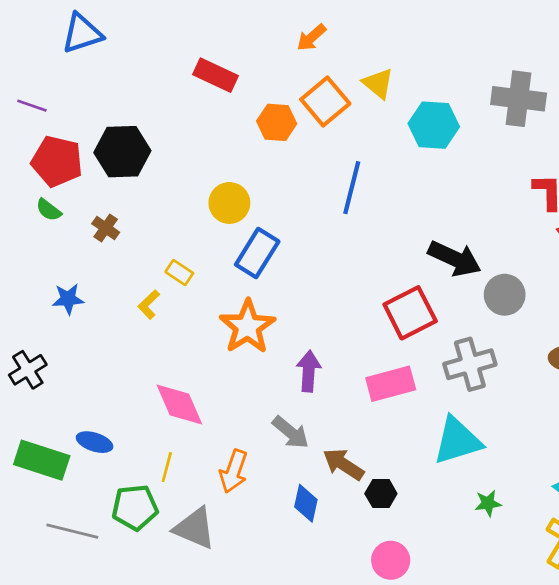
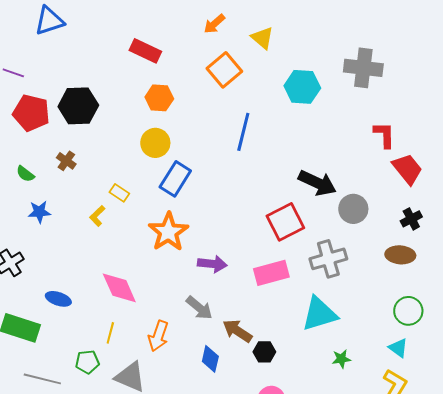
yellow triangle: (378, 83) -> (262, 38), moved
orange hexagon: (277, 122) -> (159, 98), moved
green semicircle: (49, 210) -> (25, 174), moved
purple arrow: (309, 371) -> (212, 264), turned 92
blue ellipse: (95, 442) -> (58, 299), moved
green pentagon: (135, 507) -> (87, 362), size x0.7

